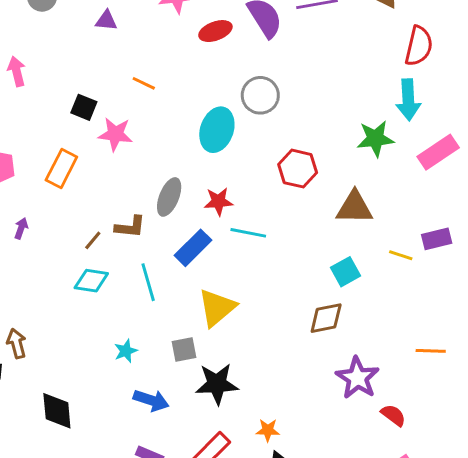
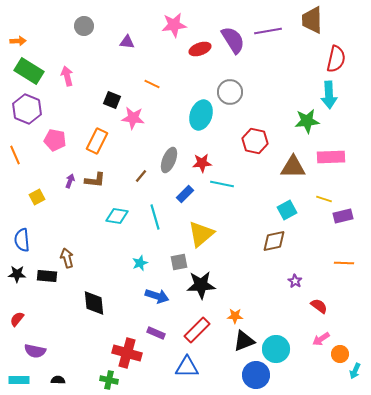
pink rectangle: (438, 152) -> (331, 157), moved, turned 32
brown L-shape: (130, 227) -> (95, 180), moved
purple rectangle: (437, 239) -> (343, 216), moved
brown line: (93, 240) -> (141, 176), moved
blue rectangle: (193, 248) -> (185, 194), size x0.7
purple star: (357, 378) -> (295, 281), size x0.5

